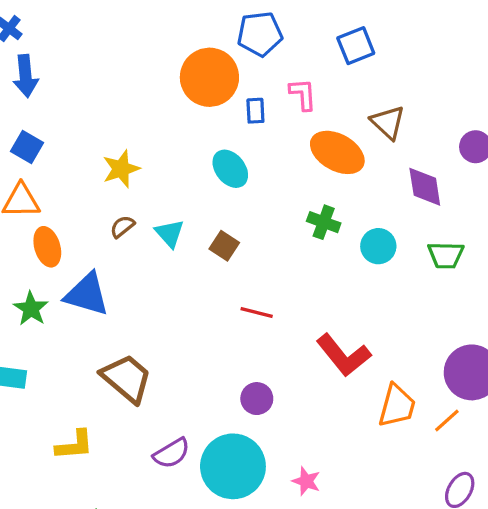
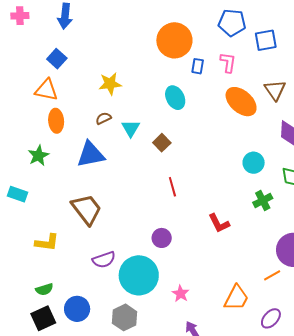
blue pentagon: (260, 34) -> (232, 23), moved
green cross: (324, 222) -> (263, 200), moved, turned 30
blue triangle: (87, 294) -> (91, 154), moved, turned -40
red line: (257, 312) -> (172, 187), turned 48
red L-shape: (344, 355) -> (219, 223), size x0.7
orange trapezoid: (397, 406) -> (236, 298), moved

